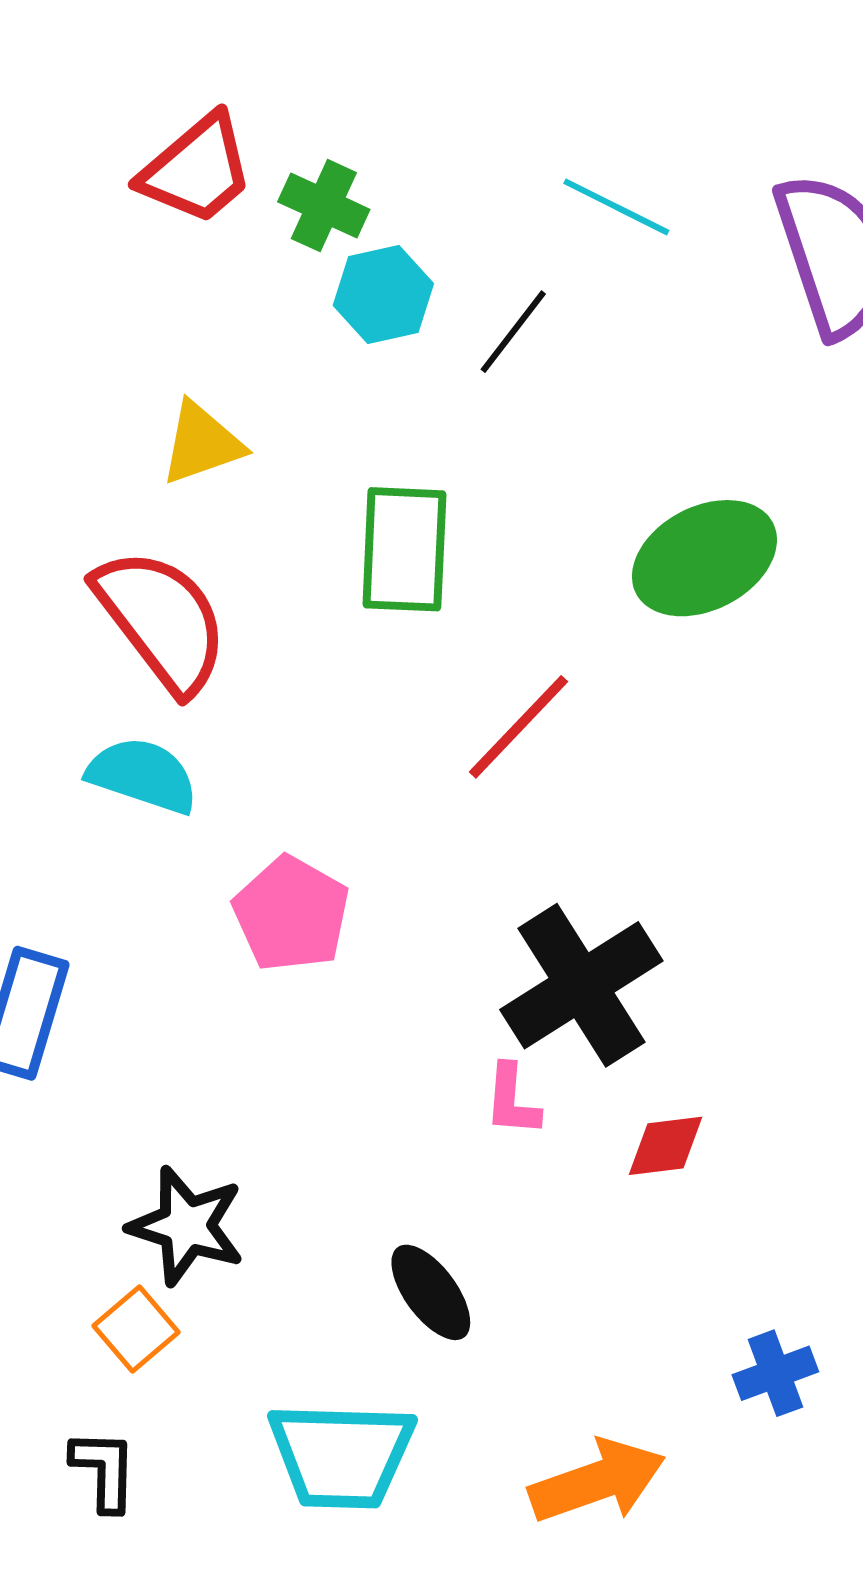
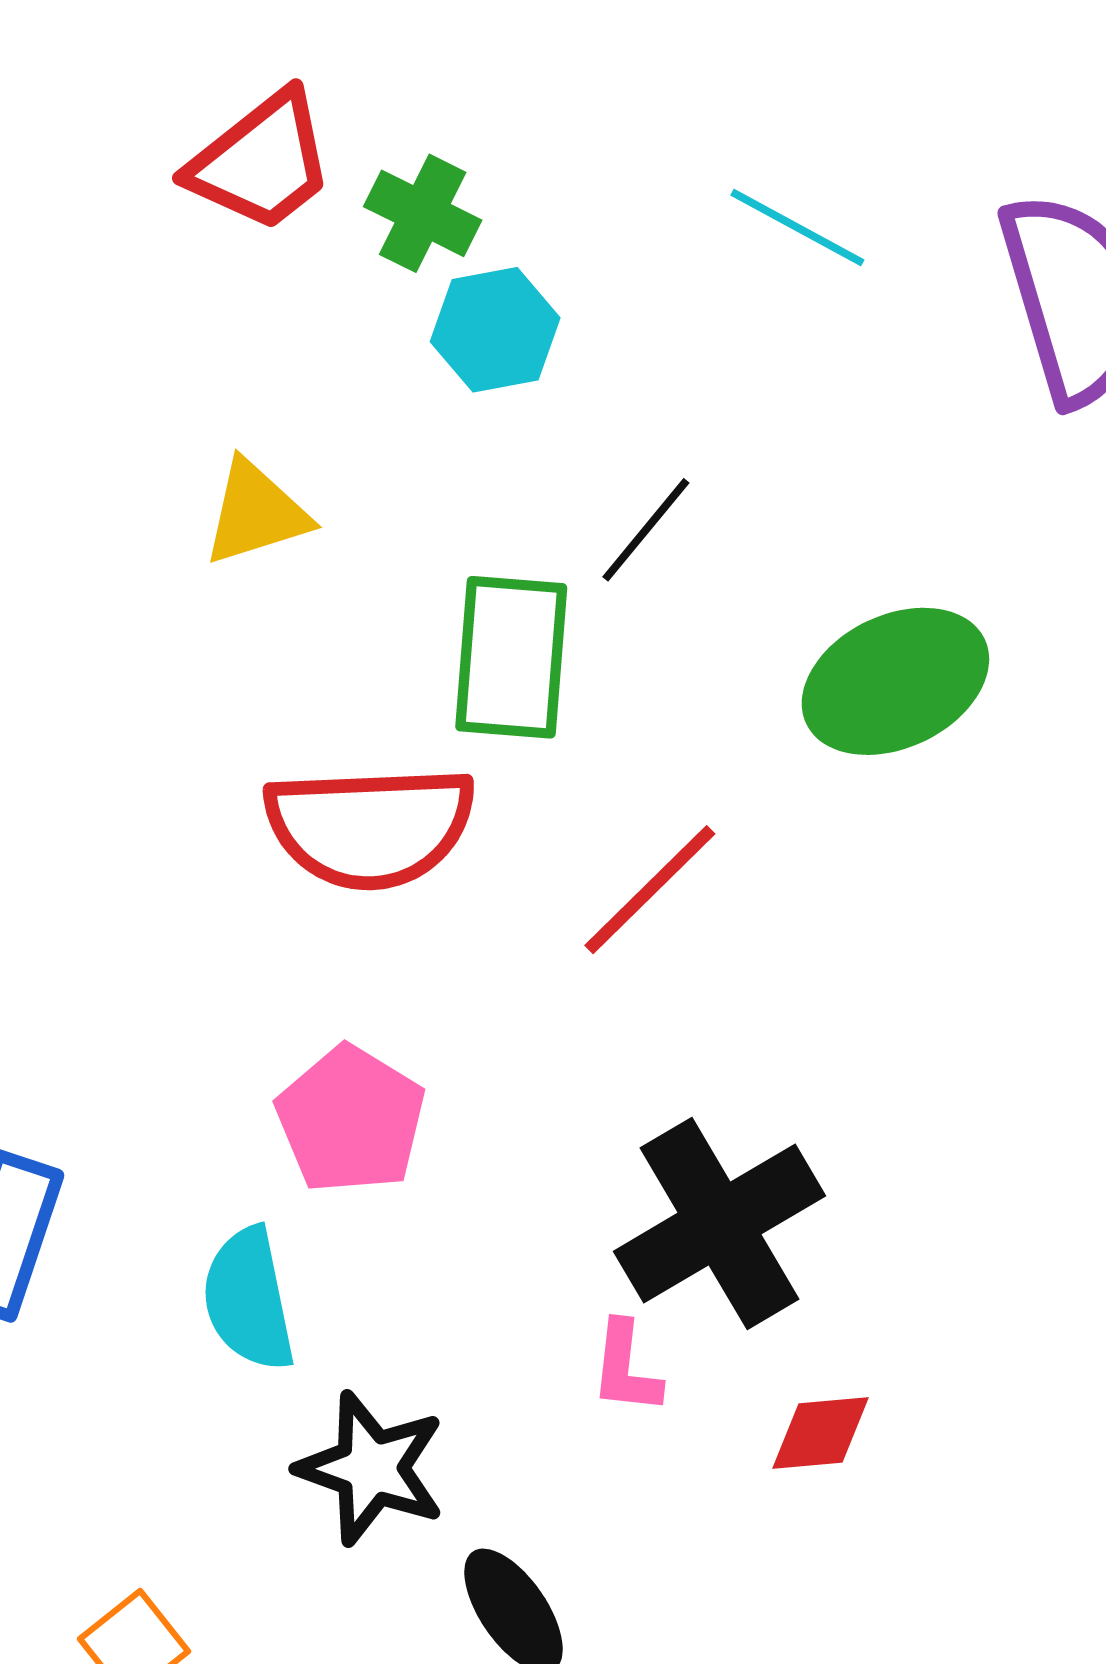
black line: (513, 332) -> (646, 530), moved
red semicircle: (161, 620) -> (370, 827), moved, turned 123
cyan semicircle: (143, 775) -> (248, 1299), moved, turned -122
black star: (187, 1226) -> (371, 1468), moved

